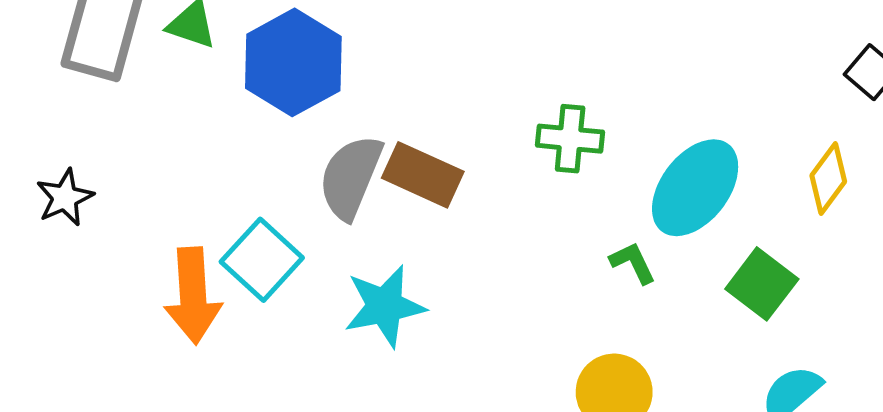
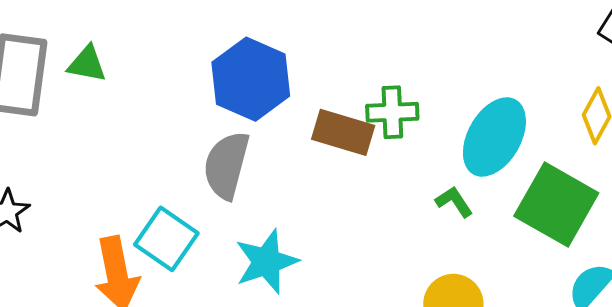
blue hexagon: (293, 62) -> (251, 79), moved
brown rectangle: (423, 175) -> (343, 132), moved
green square: (762, 284) -> (556, 204), size x1.5

